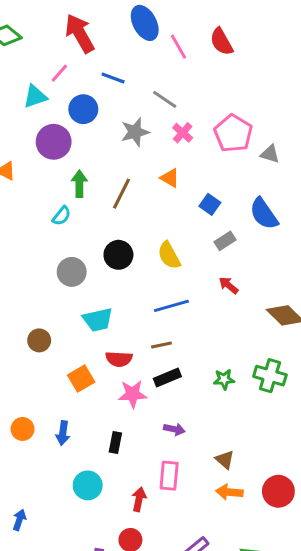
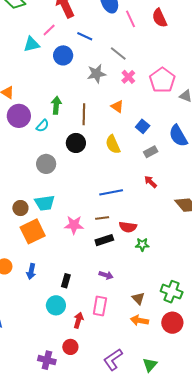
purple circle: (54, 142) -> (19, 116), moved
brown line: (122, 194) -> (84, 114), turned -30
black circle: (118, 255) -> (76, 143), moved
yellow semicircle: (169, 255) -> (113, 144), moved
cyan trapezoid: (98, 320) -> (45, 203), moved
red semicircle: (119, 359) -> (128, 227), moved
green cross: (270, 376) -> (172, 292), moved
orange square: (81, 379) -> (33, 231), moved, size x1.4
pink star: (132, 394) -> (74, 225), moved
cyan circle: (88, 485) -> (56, 305), moved

